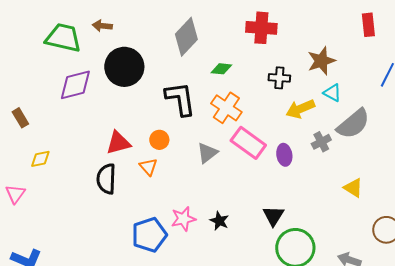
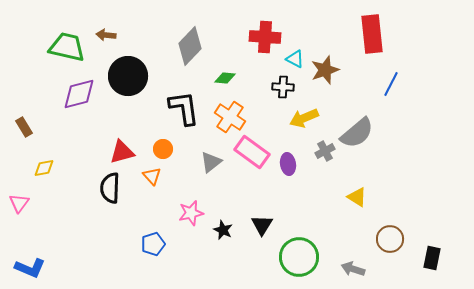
red rectangle: (368, 25) -> (372, 34), size x1.6
cyan triangle: (332, 93) -> (295, 59), moved
black triangle: (273, 216) -> (262, 225), moved
pink star: (183, 219) -> (191, 213), moved
blue pentagon: (149, 235) -> (153, 244), size x0.7

